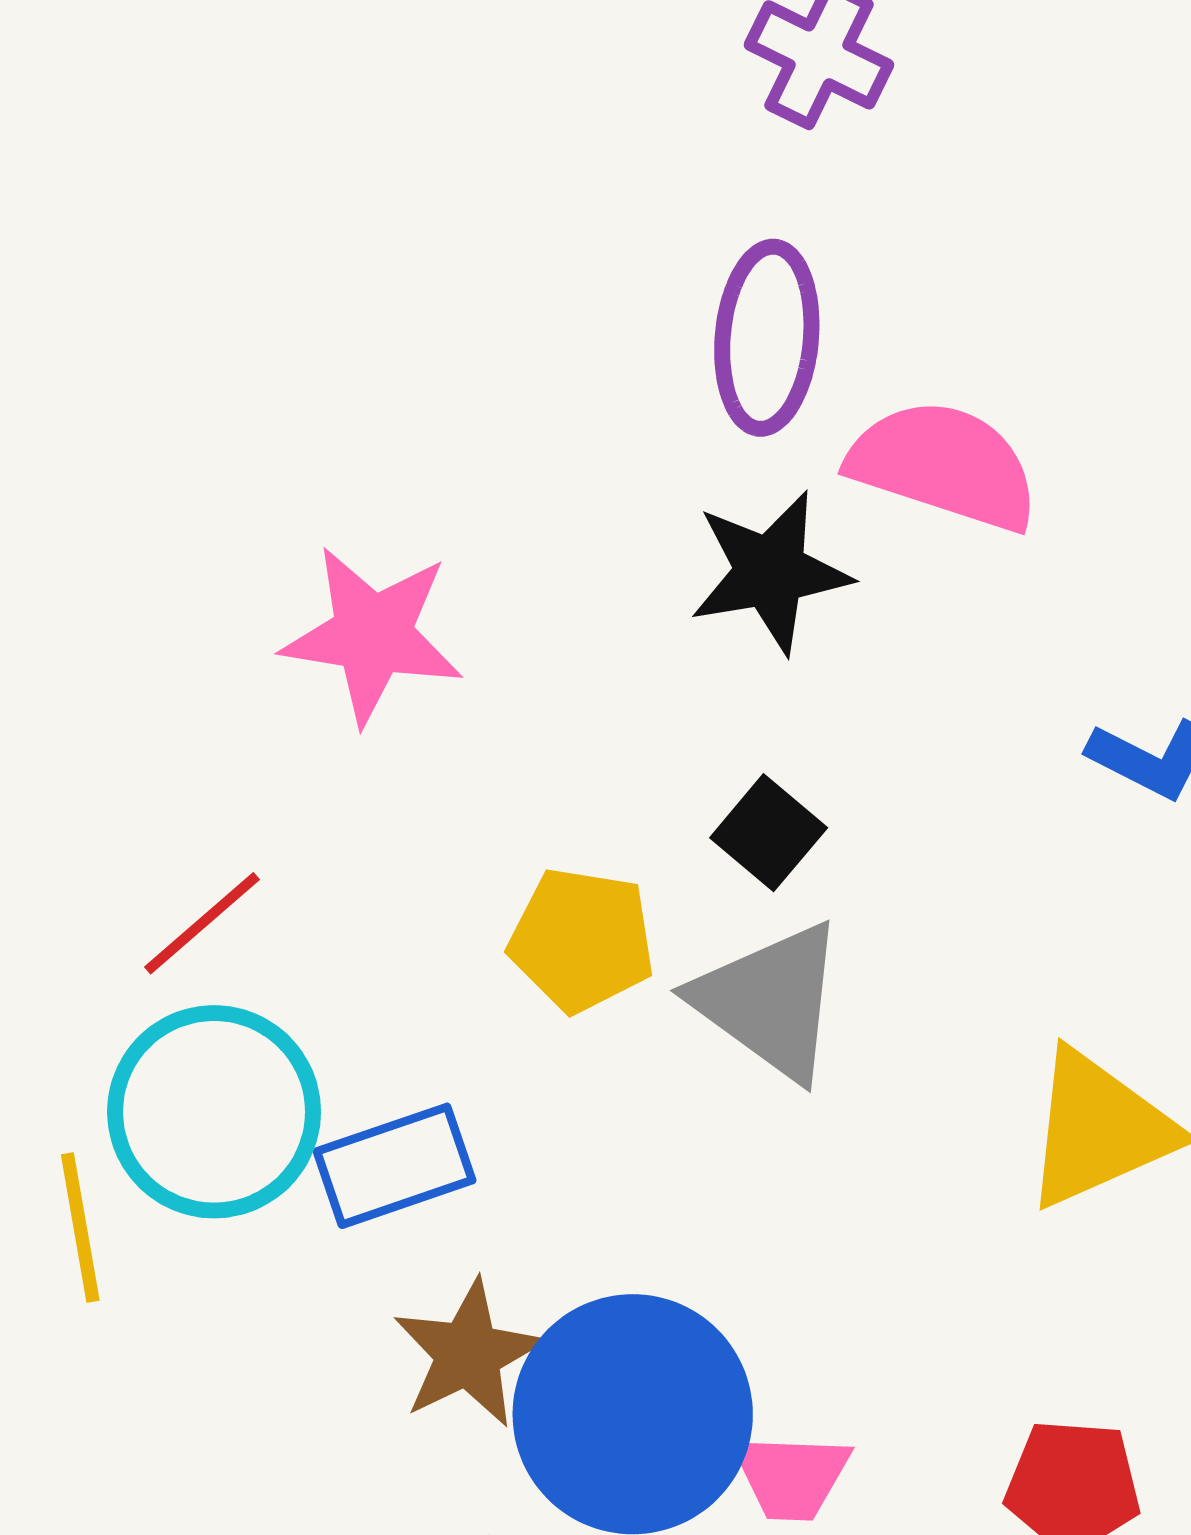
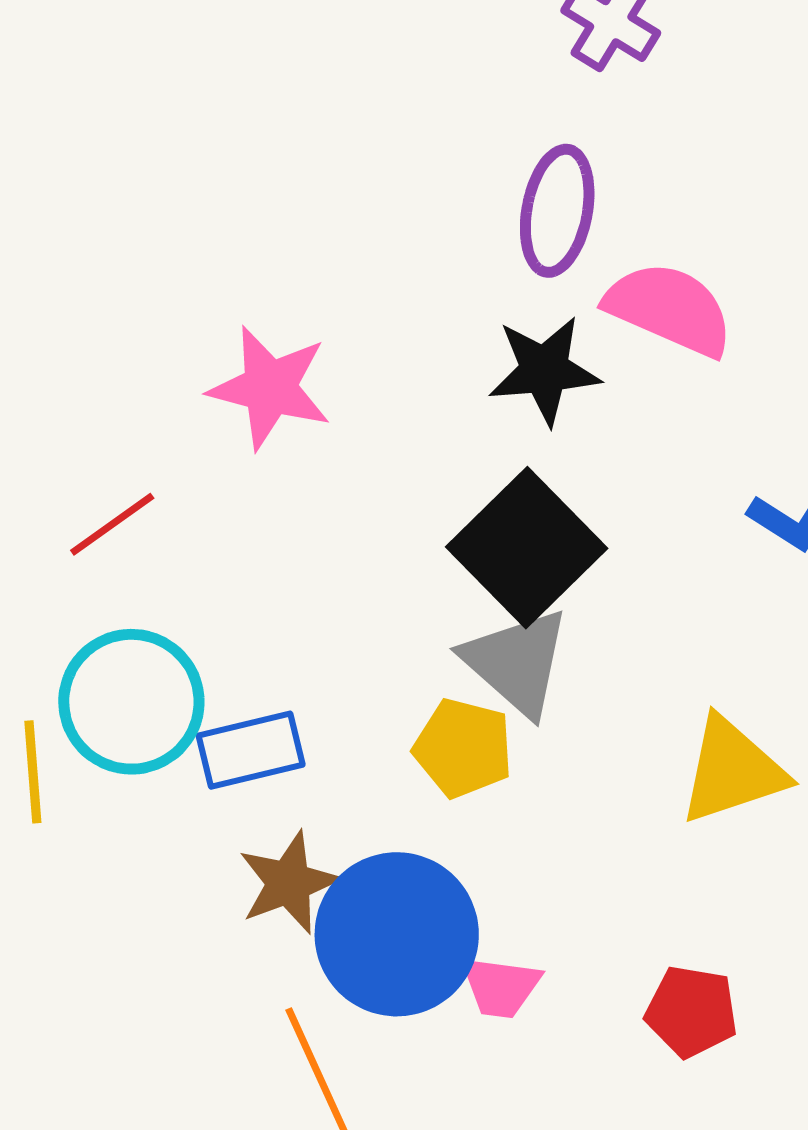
black square: (769, 833) -> (527, 548), size x2.0
red line: (202, 923) -> (112, 524), moved
yellow pentagon: (582, 940) -> (463, 748), moved

